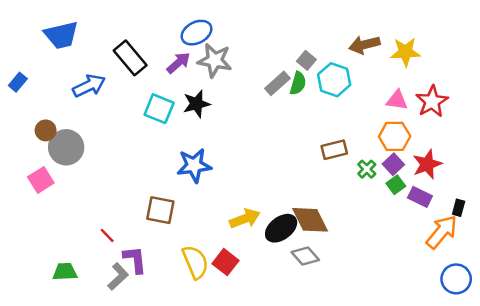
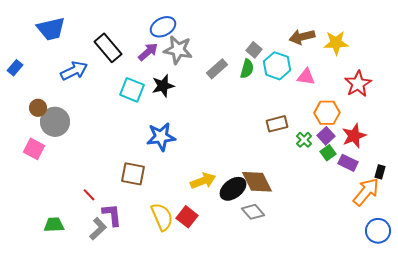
gray rectangle: (277, 83) -> (217, 69), moved
pink triangle: (397, 100) -> (306, 77), moved
pink square: (41, 180) -> (34, 149), turned -30

